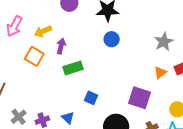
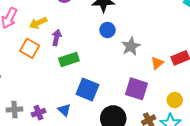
gray star: (164, 42) -> (131, 46), moved
blue square: (91, 98) -> (87, 90), size x1.6
gray cross: (19, 117) -> (14, 109), turned 35

